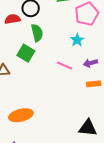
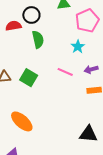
green square: (26, 53) -> (29, 78), moved
orange ellipse: (21, 115) -> (22, 121), turned 55

